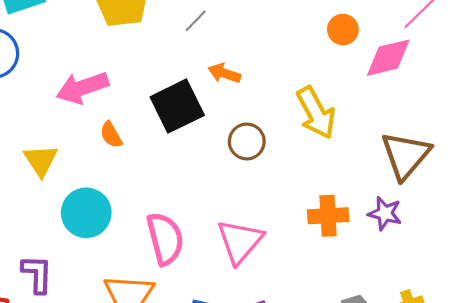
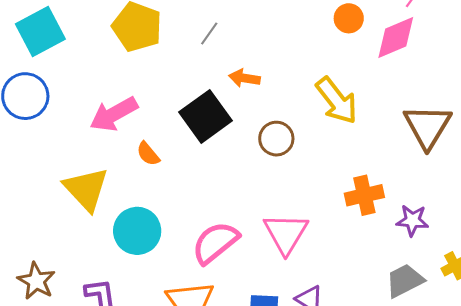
yellow triangle: (41, 160) -> (86, 189), size x1.4
purple star: (385, 213) -> (412, 220), moved
pink semicircle: (165, 239) -> (215, 243), turned -105

